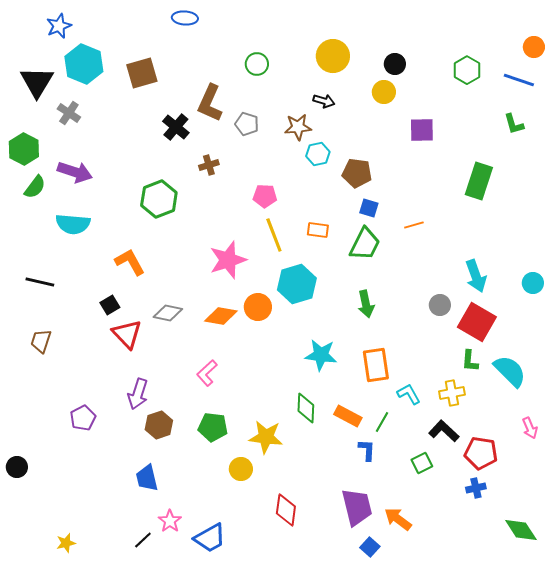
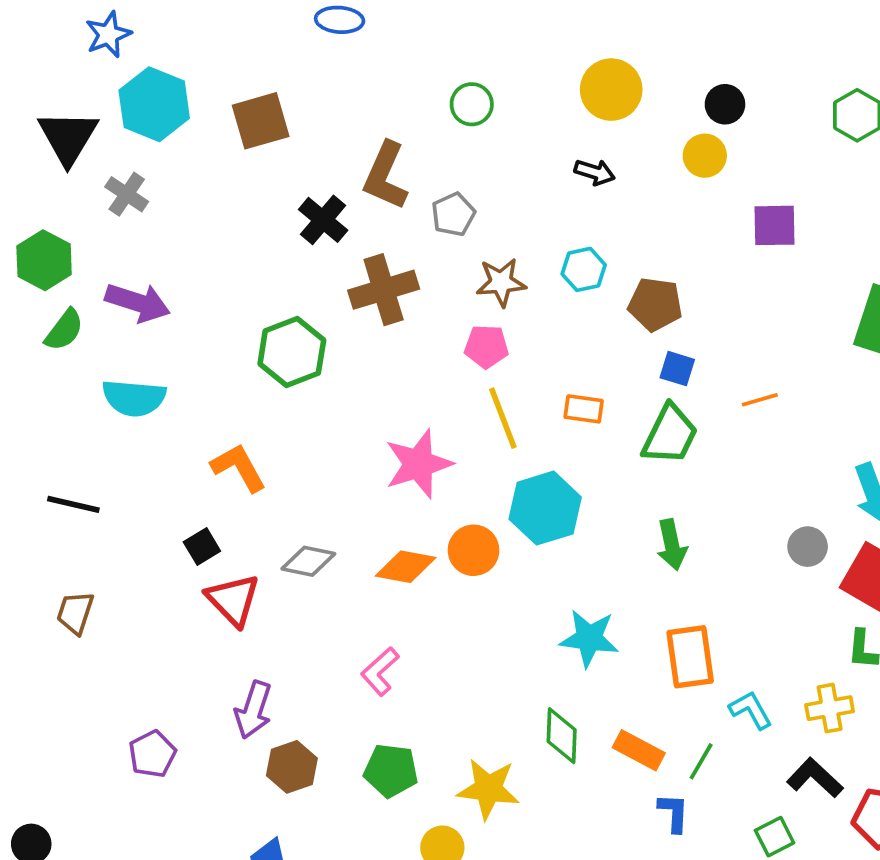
gray pentagon: (247, 124) -> (453, 214), turned 30
brown star: (298, 127) -> (501, 282), moved
brown cross: (209, 165) -> (384, 290), size x1.8

